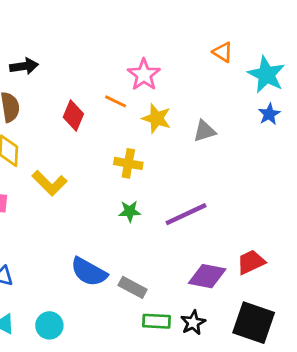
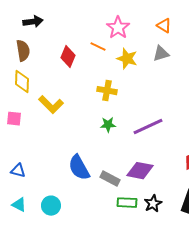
orange triangle: (223, 52) -> (164, 26), moved
gray triangle: (204, 131) -> (161, 54), moved
blue semicircle: (89, 272) -> (79, 168), turned 32
purple diamond: (207, 276) -> (140, 171), moved

